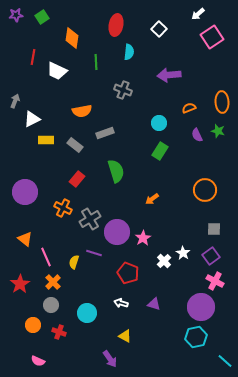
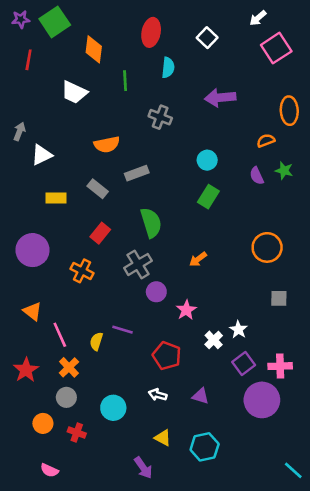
green square: (42, 17) -> (55, 22), size x1.6
red line: (33, 57) -> (29, 60), moved
orange ellipse: (222, 102) -> (289, 111), moved
orange semicircle: (189, 108) -> (266, 141), moved
yellow rectangle: (46, 140) -> (56, 198), moved
gray cross: (90, 219) -> (138, 264), moved
purple circle: (117, 232) -> (156, 292), moved, size x0.6
purple square: (211, 256) -> (244, 363), moved
pink cross: (215, 281) -> (280, 366), turned -30
cyan hexagon: (196, 337) -> (205, 447), moved

